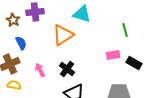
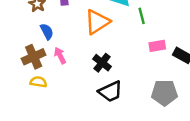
green line: (125, 30) -> (142, 16), moved
pink arrow: (40, 70) -> (60, 55), moved

